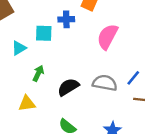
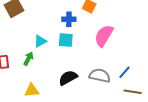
cyan square: (44, 33) -> (66, 40), moved
cyan triangle: (19, 48) -> (40, 41), moved
green arrow: (38, 73) -> (28, 59), moved

